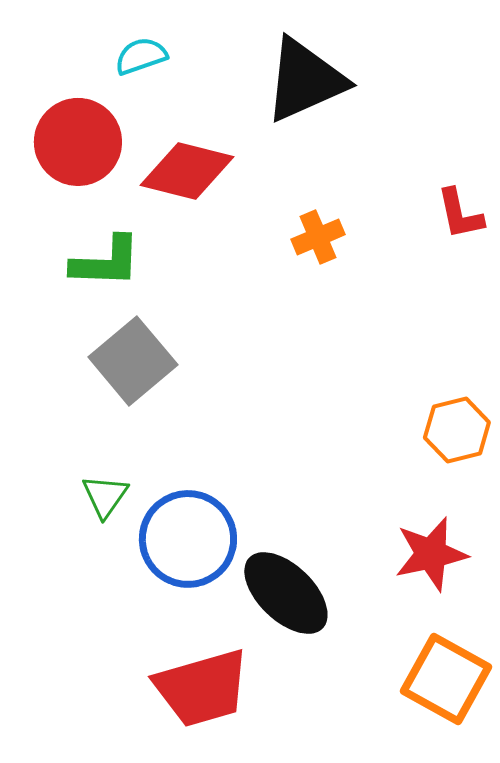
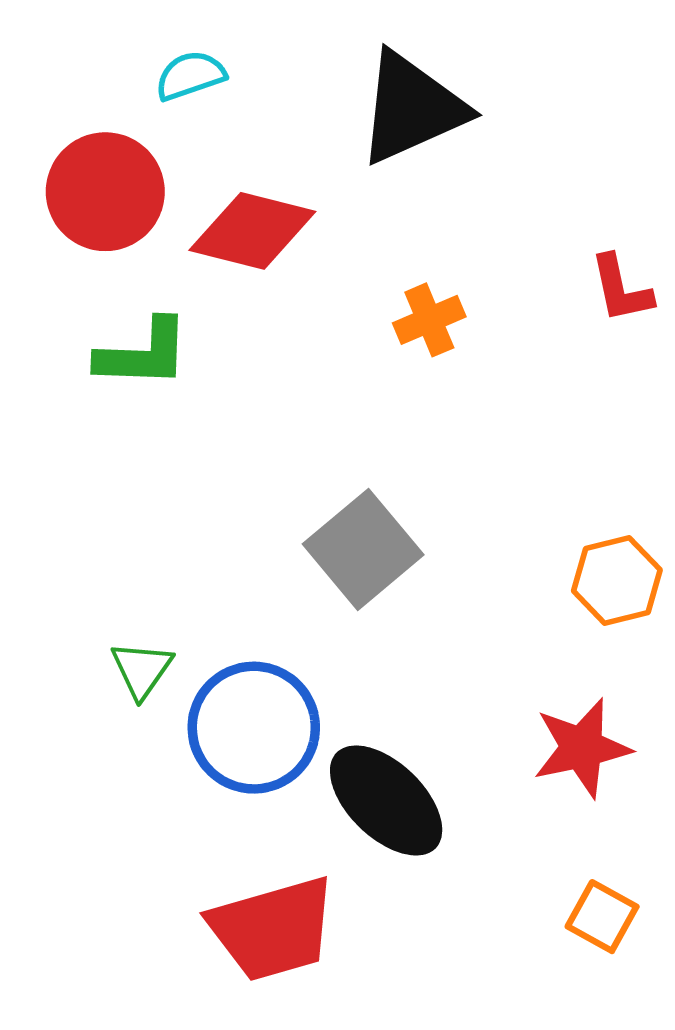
gray square: (133, 361) -> (363, 549), moved
orange square: (446, 679) -> (602, 917), size x0.6

